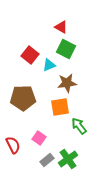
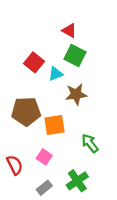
orange square: (60, 107) -> (55, 125), moved
gray rectangle: (47, 160) -> (44, 188), moved

